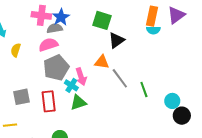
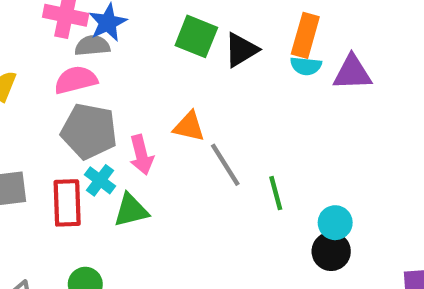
purple triangle: (176, 15) -> (352, 73), moved, turned 30
black triangle: (116, 40) -> (241, 50), moved
gray pentagon: (56, 68) -> (89, 131), turned 30
cyan cross: (71, 85) -> (100, 180), moved
black circle: (182, 116) -> (331, 251), moved

